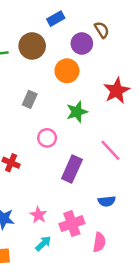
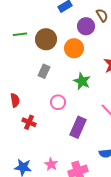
brown circle: (32, 46) -> (46, 39), moved
green star: (77, 112) -> (82, 81), turned -30

